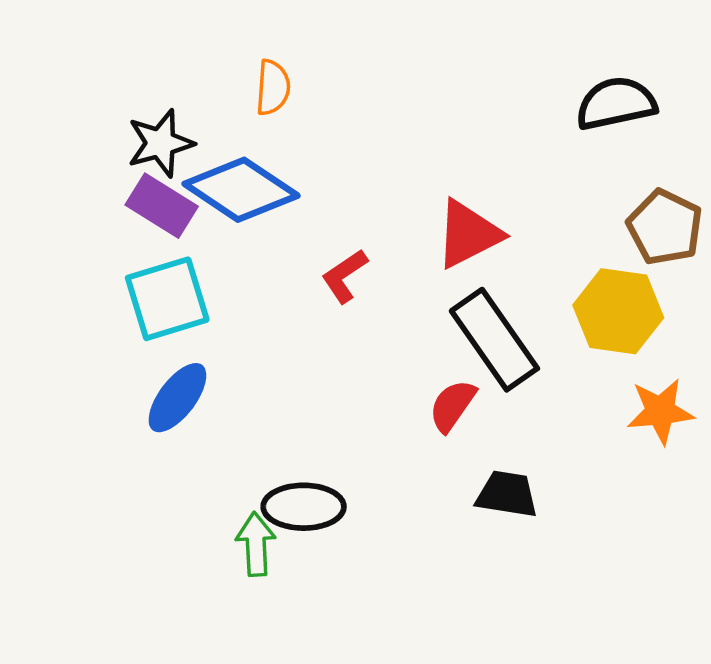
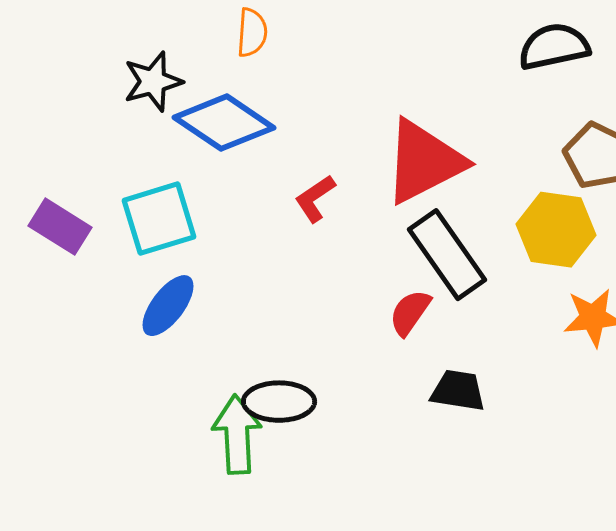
purple rectangle: (162, 206) -> (60, 227), moved
red triangle: (468, 234) -> (424, 162), size x1.4
green arrow: (256, 544) -> (237, 435), size x1.4

